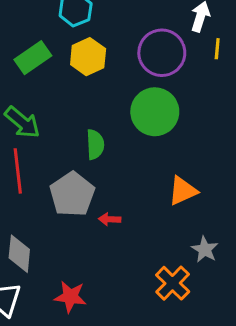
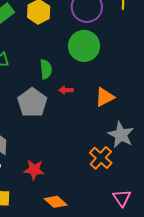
red arrow: (110, 219) -> (66, 90), moved
gray star: (205, 249) -> (121, 135), size x1.5

